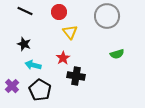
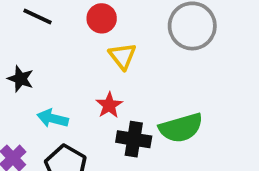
black star: (24, 44) -> (21, 79), moved
green semicircle: (117, 54) -> (181, 128), moved, size x1.6

